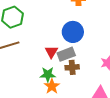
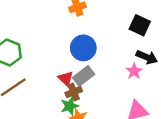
brown cross: (72, 67) -> (74, 92), moved

